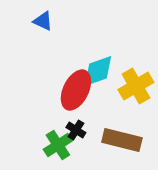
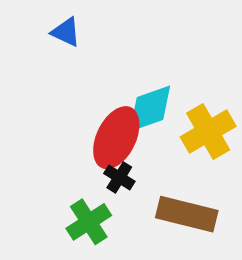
black cross: (76, 130) -> (119, 177), moved

